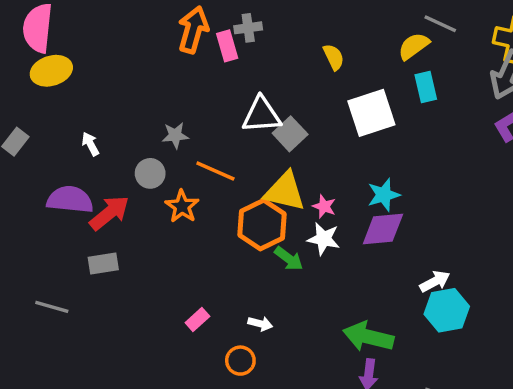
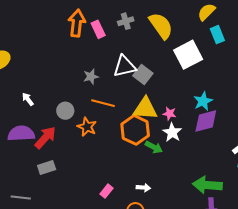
gray cross: (248, 28) -> (126, 21), moved
yellow semicircle: (334, 57) -> (161, 26), size x1.8
gray star: (175, 135) -> (91, 77), moved
white star: (324, 239) -> (172, 132), turned 30

